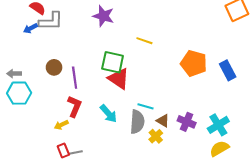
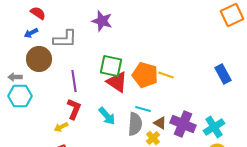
gray L-shape: (51, 21) -> (65, 39), moved
yellow line: (144, 41) -> (166, 75), moved
orange pentagon: (194, 63) -> (145, 75), moved
brown circle: (54, 67) -> (39, 59), moved, size x1.6
purple cross: (187, 122) -> (183, 124), size x1.4

